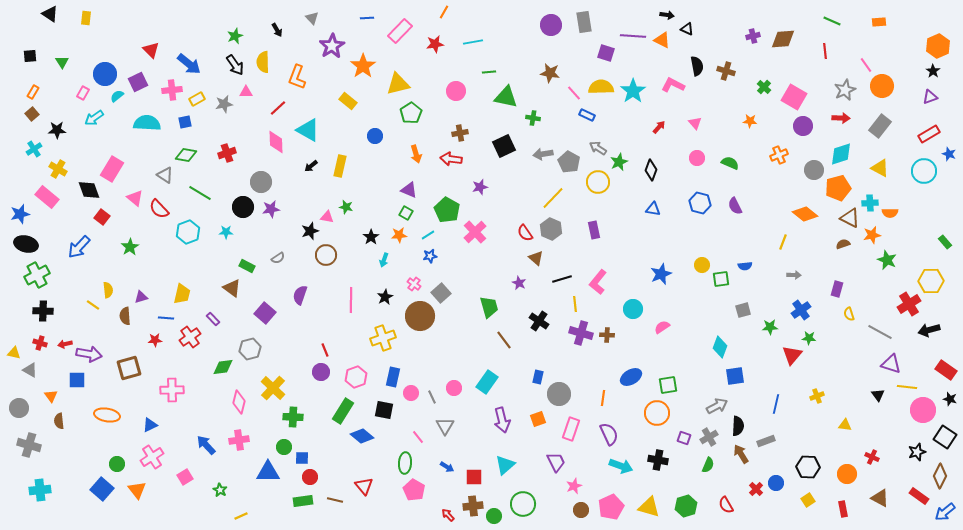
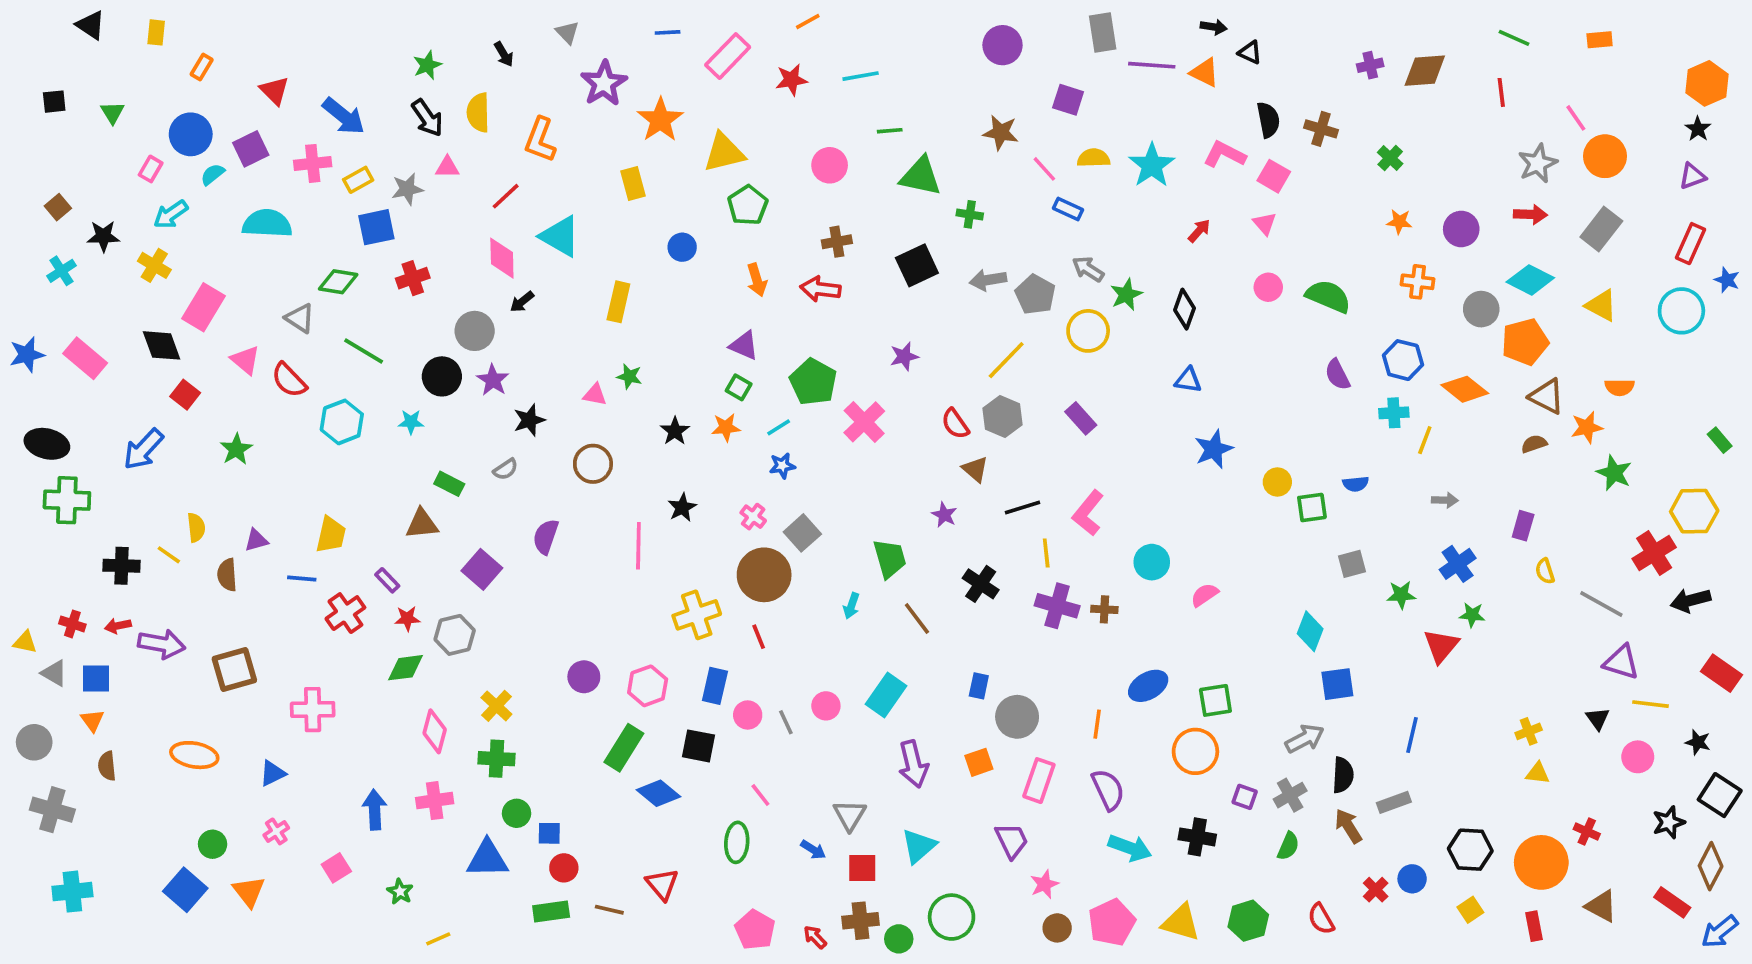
orange line: (444, 12) -> (808, 21), turned 32
gray rectangle: (584, 22) -> (1103, 32), moved
purple square: (606, 53) -> (1068, 100), moved
yellow semicircle: (601, 87) -> (1094, 158), size x0.7
orange rectangle: (33, 92) -> (202, 67), moved
pink square: (794, 97) -> (1274, 176), moved, size x0.7
yellow rectangle: (348, 101) -> (633, 183), turned 36
orange star: (750, 121) -> (1399, 222), moved
blue square: (185, 122) -> (376, 227), moved, size x1.5
red rectangle: (929, 134) -> (1691, 244), turned -35
cyan diamond: (841, 154) -> (1530, 280), turned 45
orange cross: (779, 155) -> (1418, 282), turned 30
green semicircle: (730, 163) -> (1328, 296), size x1.4
black arrow: (311, 166) -> (522, 302), moved
yellow cross: (58, 169) -> (154, 265), moved
purple star: (480, 187) -> (904, 356), moved
blue hexagon: (700, 203) -> (1403, 360), moved
cyan cross: (870, 203) -> (1394, 413), moved
purple star: (271, 209) -> (493, 380), turned -30
blue star: (20, 214) -> (27, 355), moved
purple rectangle: (594, 230) -> (1081, 418), turned -30
black star: (310, 231) -> (529, 420), moved
cyan arrow: (384, 260) -> (851, 606), moved
blue star: (661, 274) -> (1214, 449), moved
green cross: (37, 275) -> (67, 500), turned 30
brown triangle: (232, 288) -> (422, 524), turned -42
black star: (385, 297) -> (682, 507), moved
black cross: (43, 311) -> (122, 566), moved
red star: (155, 340) -> (407, 619), moved
red line: (325, 350) -> (759, 637), moved
blue square: (77, 380) -> (96, 679), moved
yellow cross: (273, 388) -> (496, 706), size x0.7
yellow cross: (817, 396) -> (1529, 731), moved
black star: (950, 399) -> (1698, 742), moved
pink circle: (923, 410) -> (1638, 757), moved, size x0.7
green cross: (293, 417) -> (496, 759), moved
gray triangle: (445, 426) -> (850, 815), moved
blue arrow: (206, 445) -> (375, 810), turned 40
pink cross: (152, 457) -> (276, 831), size x0.6
orange circle: (847, 474) -> (1541, 862), size x1.5
pink pentagon: (414, 490) -> (755, 930), moved

